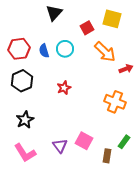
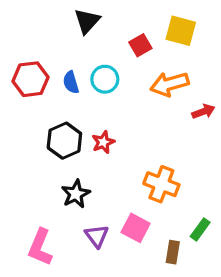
orange arrow: (105, 52) -> (169, 84), turned 120
black hexagon: (22, 81) -> (64, 141), moved
orange cross: (115, 102) -> (161, 184), moved
black star: (25, 120) -> (76, 194), moved
pink L-shape: (25, 153) -> (40, 247), turned 55

